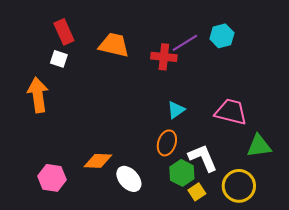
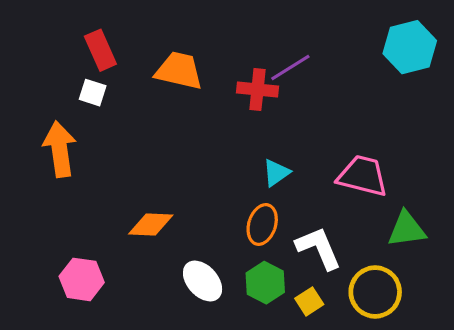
cyan hexagon: (222, 36) -> (410, 47), moved, size x1.4
orange diamond: (98, 161) -> (151, 224), moved
green hexagon: (182, 173) -> (265, 283), moved

